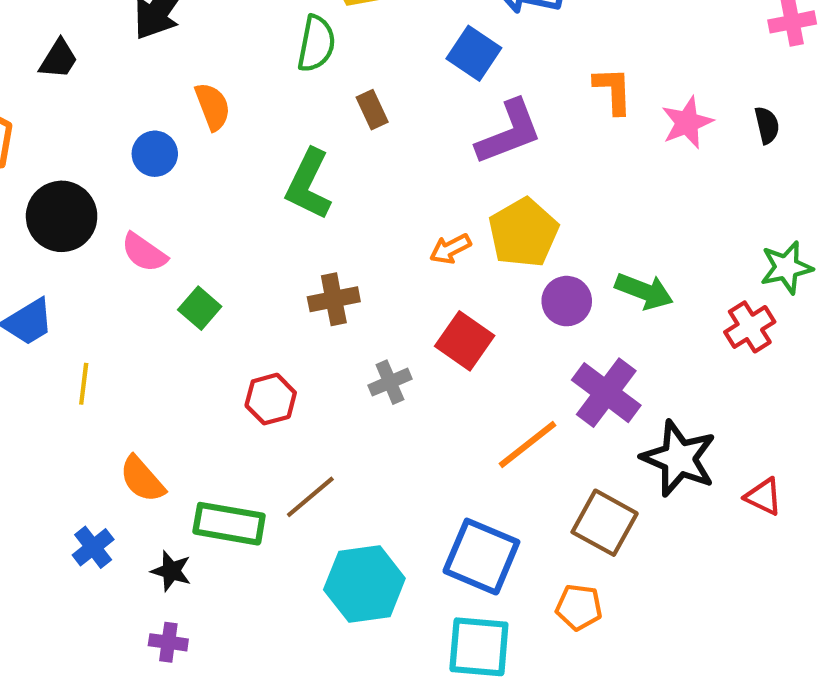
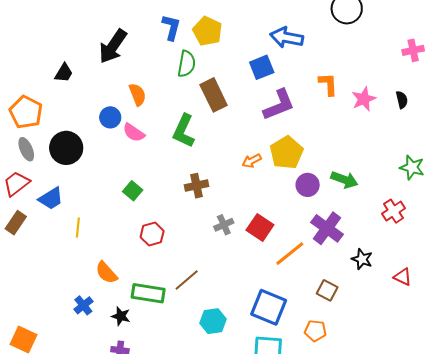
blue square: (474, 53) -> (262, 67), turned 35
brown rectangle: (372, 110) -> (214, 95), size x1.8
pink semicircle: (144, 253) -> (134, 133), moved
green star: (786, 267) -> (412, 167), turned 30
red cross: (750, 327) -> (393, 211), moved
red square: (465, 341) -> (260, 228), moved
red hexagon: (271, 399) -> (152, 234), moved
black star: (679, 458) -> (362, 259), size x0.6
brown square: (605, 523) -> (327, 290), size x0.7
cyan hexagon: (364, 584) -> (213, 321), size x0.7

